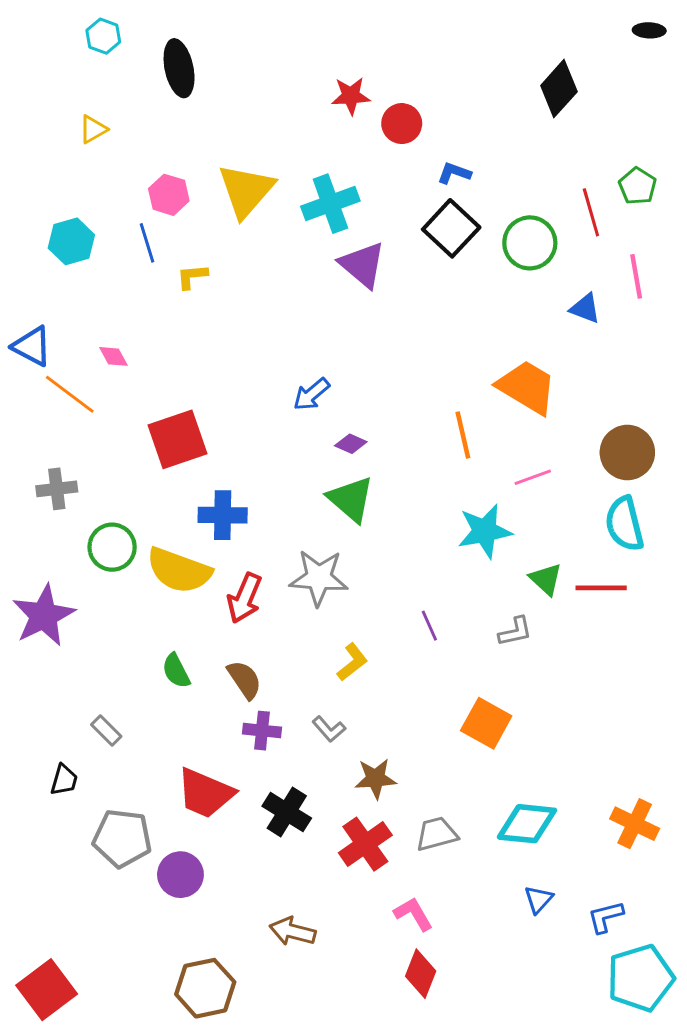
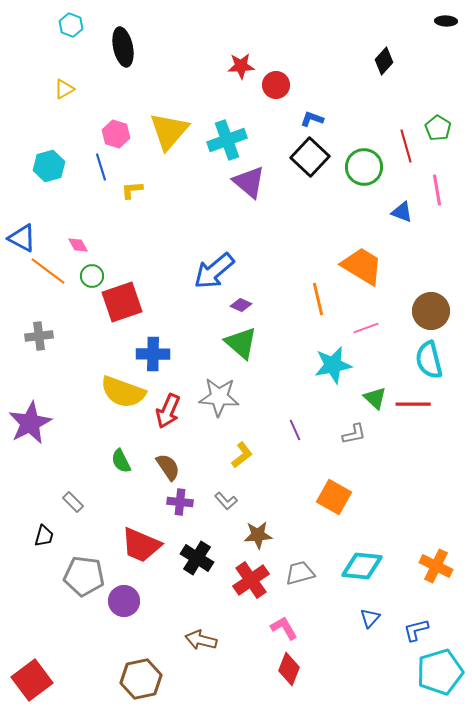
black diamond: (559, 89) -> (384, 61), size x0.7
blue arrow: (311, 394) -> (214, 271), size x1.6
green circle: (112, 547) -> (92, 276), moved, size x0.7

